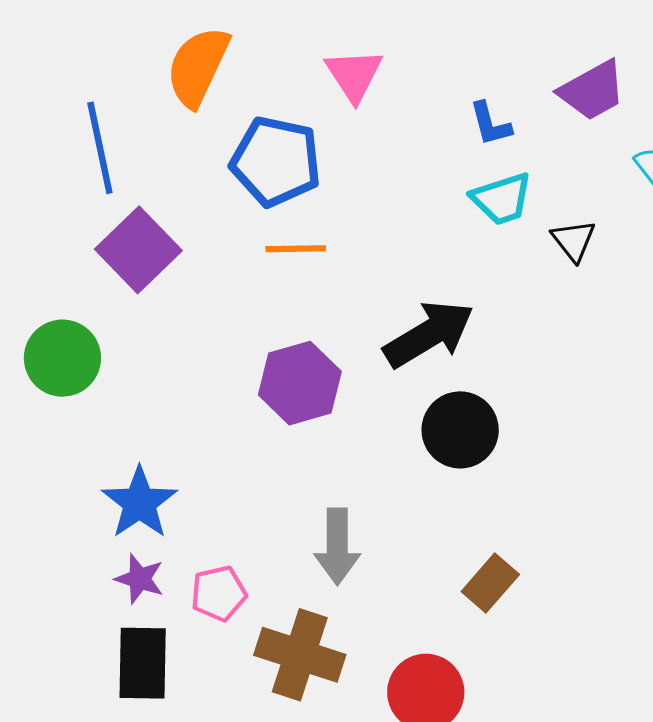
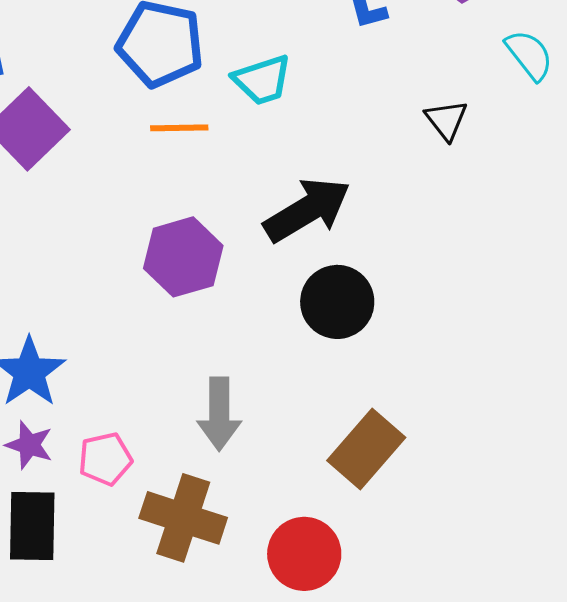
cyan trapezoid: (502, 199) -> (262, 80), moved
brown rectangle: (490, 583) -> (366, 449), size x1.4

